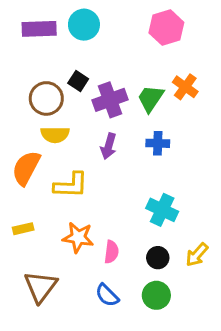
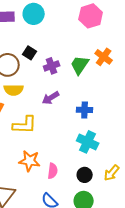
purple cross: (110, 100) -> (52, 66), size x0.7
blue cross: (158, 143) -> (85, 110), moved
purple arrow: (109, 146) -> (51, 98), turned 42

